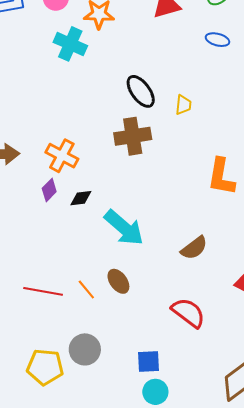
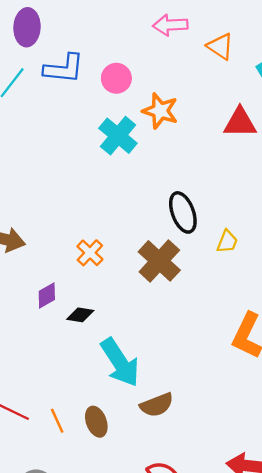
brown cross: (133, 136) -> (159, 261), turned 36
orange cross: (62, 156) -> (90, 253), moved, size x0.7
brown semicircle: (194, 248) -> (157, 405), moved

